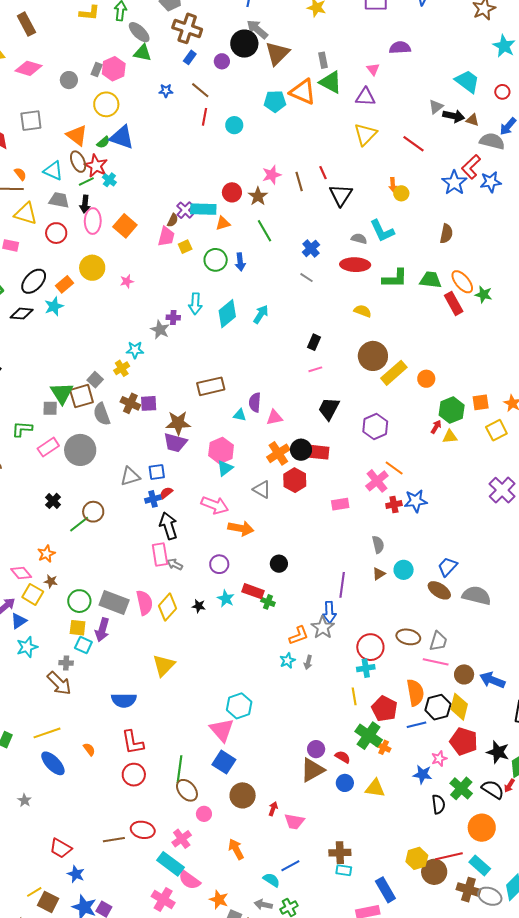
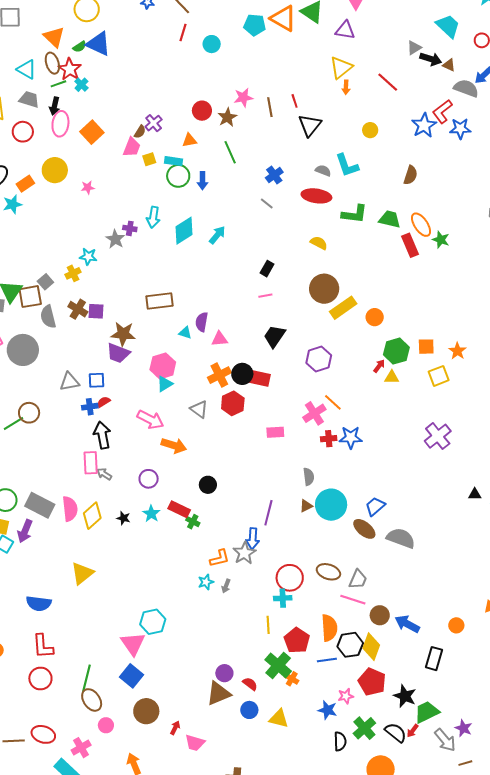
orange arrow: (393, 185) -> (346, 87), moved
cyan rectangle: (203, 209) -> (173, 161), moved, size x0.7
cyan circle: (404, 570) -> (331, 505), size x1.6

